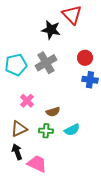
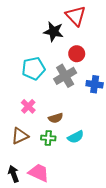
red circle: (85, 58) -> (77, 54), moved
gray cross: (46, 63) -> (65, 76), moved
cyan pentagon: (16, 65) -> (34, 68), moved
black arrow: (17, 152) -> (13, 174), moved

